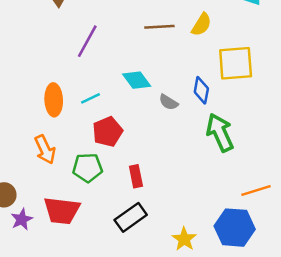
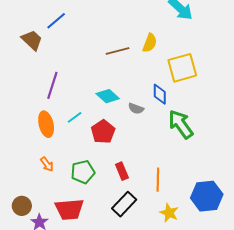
purple line: (87, 41) -> (52, 85), moved
red pentagon: (107, 132) -> (103, 132), moved
orange arrow: (45, 150) -> (47, 164), size x0.7
orange line: (256, 190) -> (158, 180), moved, turned -60

